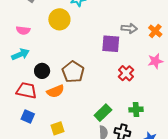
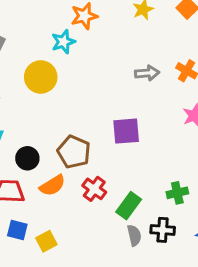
purple square: (111, 44) -> (126, 131), moved
red cross: (126, 73) -> (94, 189), moved
yellow square: (57, 128) -> (46, 241), moved

